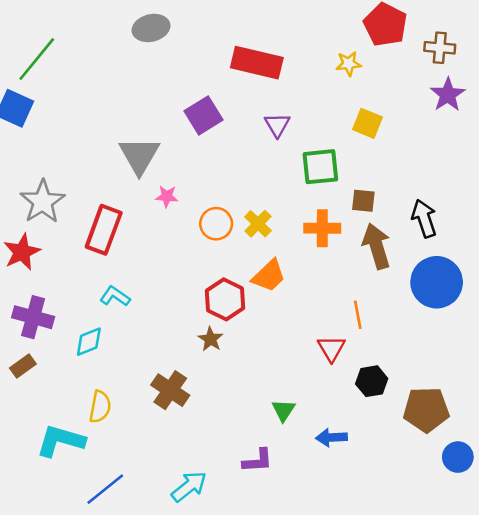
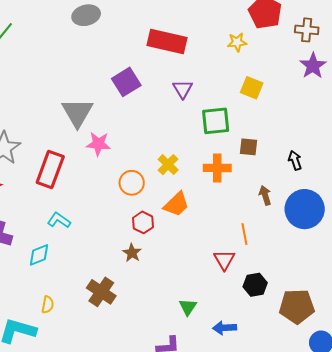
pink star: (167, 196) -> (98, 144), size x1.4
black arrow: (424, 218) -> (295, 160), size x0.7
orange circle: (216, 224) -> (132, 183), moved
brown arrow: (377, 246) -> (265, 195), moved, size x0.6
red hexagon: (225, 299) -> (143, 222), size x0.7
yellow semicircle: (100, 407) -> (48, 305), size x0.7

